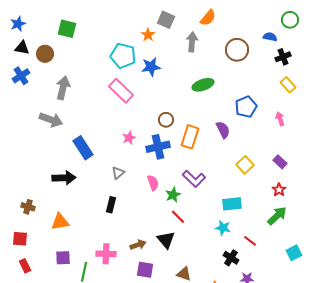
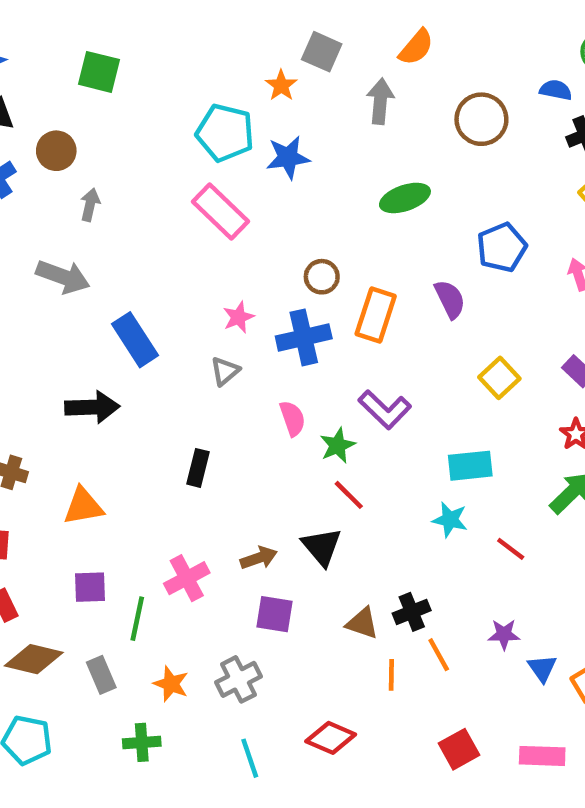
brown circle: (45, 54) -> (56, 151), moved
gray arrow: (63, 88) -> (90, 205), size x0.6
gray triangle: (118, 173) -> (225, 371), moved
pink cross: (106, 254) -> (187, 578), turned -30
black cross: (231, 258) -> (412, 612), moved, turned 35

